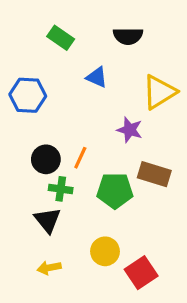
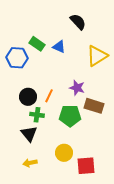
black semicircle: (128, 36) -> (78, 22), turned -132
green rectangle: (61, 38) -> (37, 44), moved
purple star: (130, 130) -> (77, 88), moved
red square: (141, 273) -> (86, 166), turned 30

